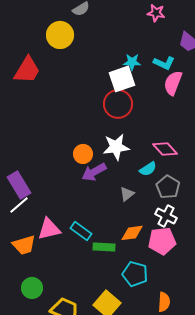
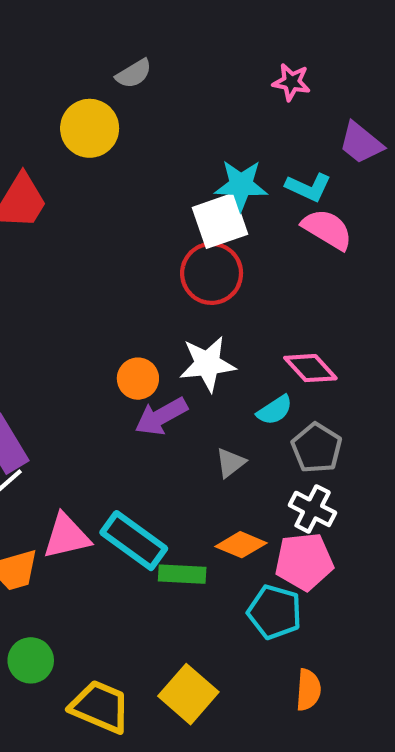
cyan star: (132, 62) -> (241, 185), size x1.4
pink semicircle: (173, 83) -> (327, 229), turned 100
cyan rectangle: (81, 231) -> (134, 541), size x1.4
orange diamond: (132, 233) -> (241, 545), turned 30
cyan pentagon: (135, 274) -> (275, 612), moved

